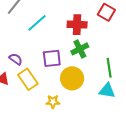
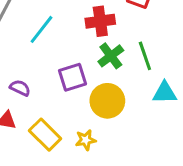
green line: (109, 68) -> (145, 56), moved
yellow rectangle: (28, 79) -> (45, 135), moved
cyan triangle: (107, 91) -> (165, 93), moved

